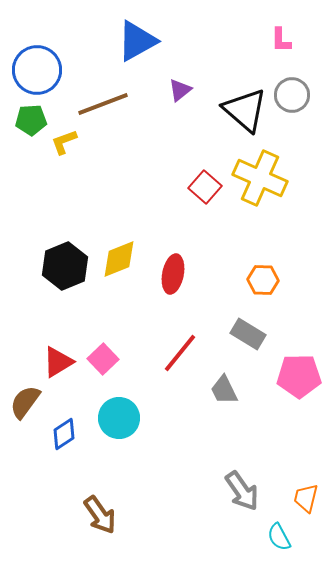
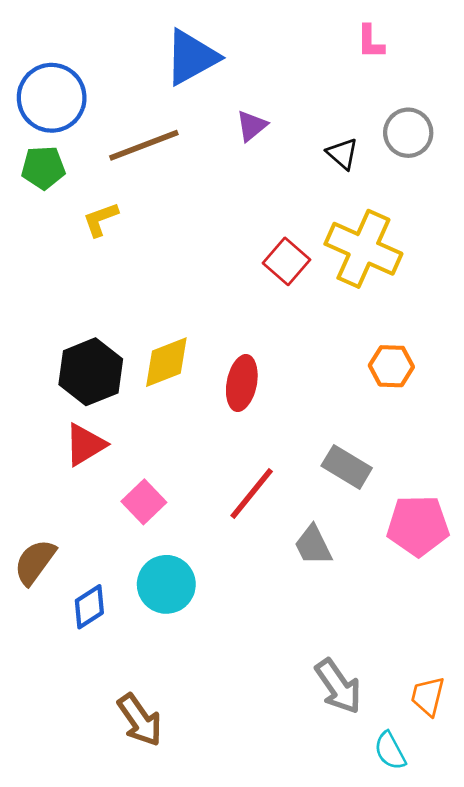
pink L-shape: (281, 40) -> (370, 42), moved
black triangle: (245, 110) -> (342, 154), size x0.5
yellow L-shape: (64, 142) -> (101, 219), moved
orange hexagon: (263, 280) -> (391, 366), moved
red triangle: (58, 362) -> (85, 445), moved

